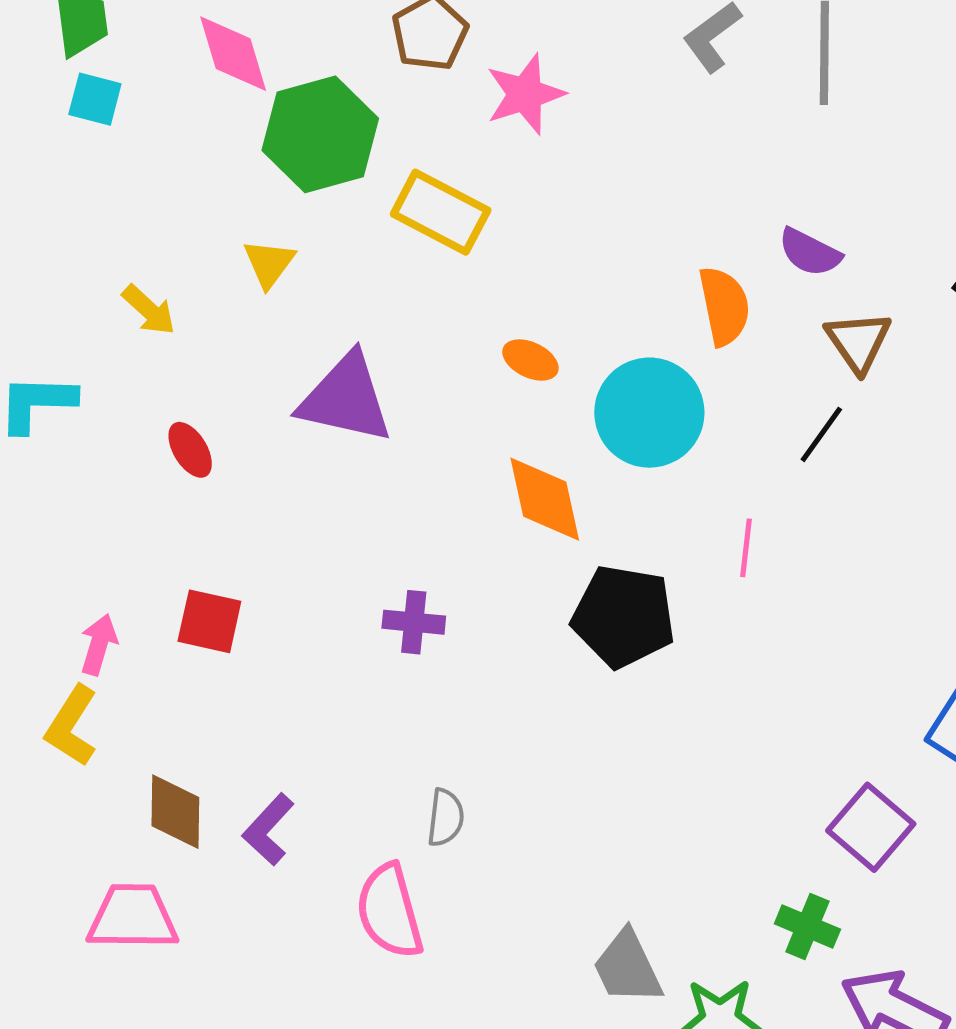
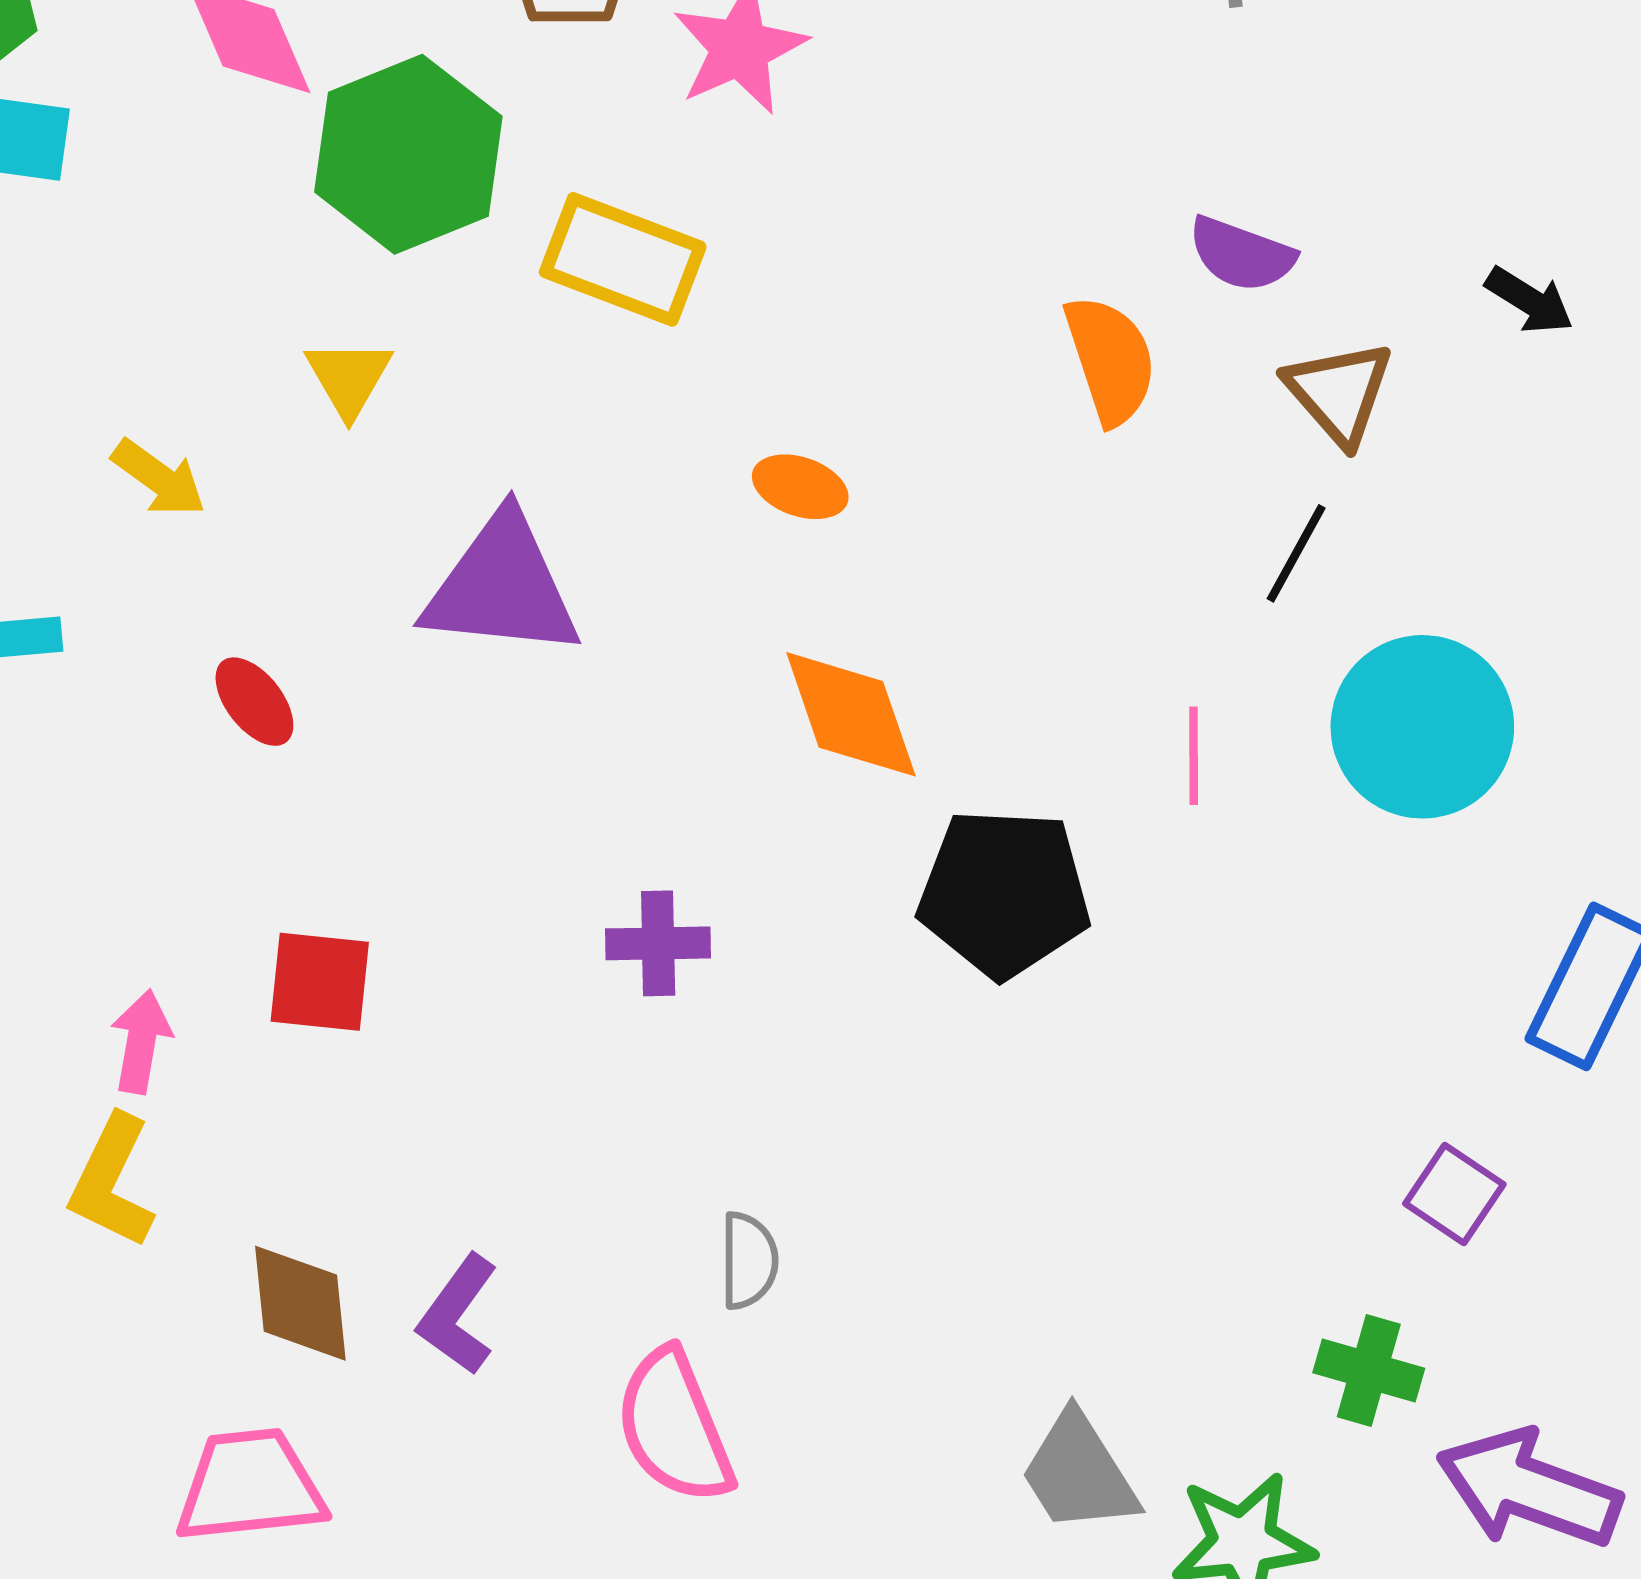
cyan circle: (649, 413) -> (1422, 727), moved
purple square: (871, 827) -> (1454, 1194), size x0.7

